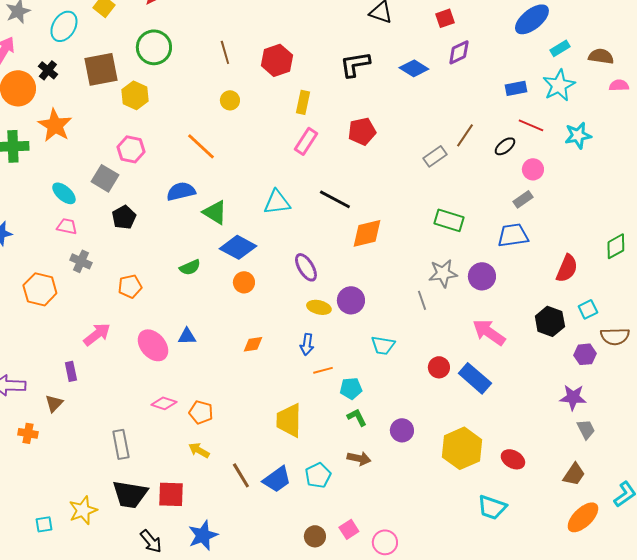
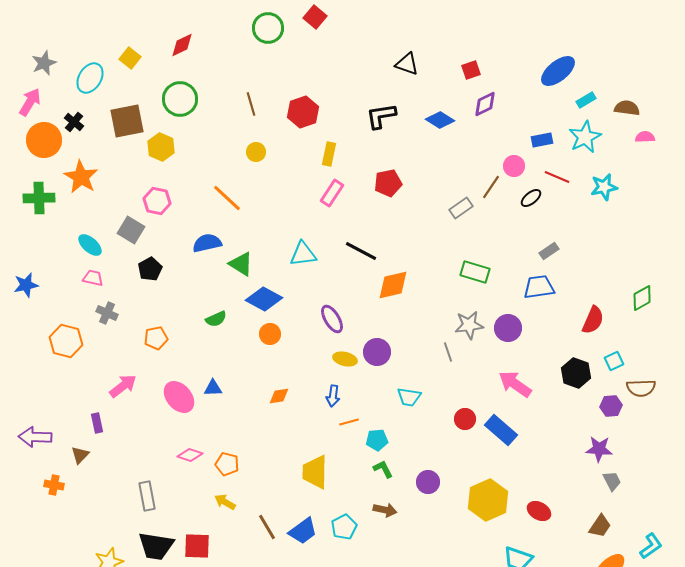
pink circle: (533, 169) -> (514, 166), moved

